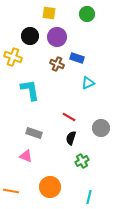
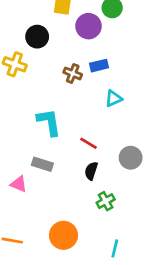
purple circle: (57, 37) -> (88, 26), moved
blue rectangle: (77, 58) -> (99, 66), turned -32
cyan L-shape: (30, 90) -> (49, 122), moved
pink triangle: (26, 156) -> (19, 184), moved

